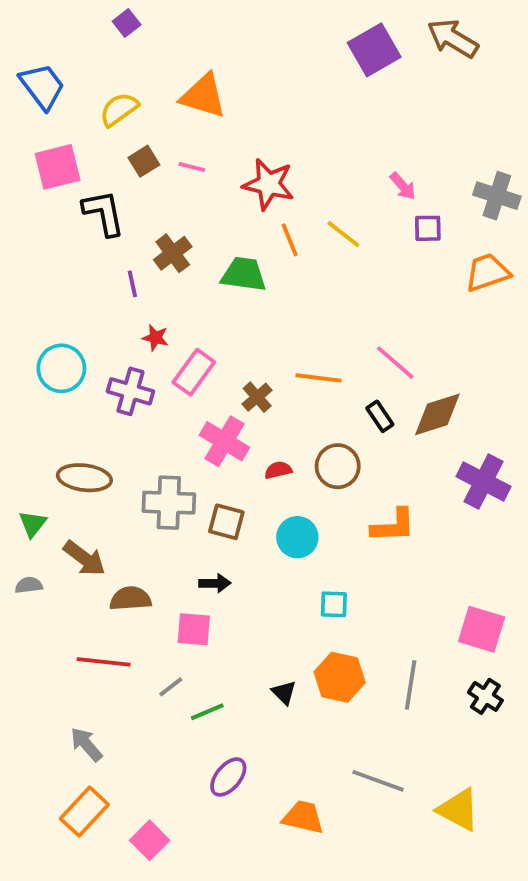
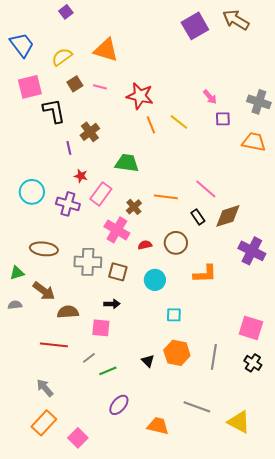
orange trapezoid: (487, 272) -> (254, 142), turned 30
green trapezoid: (244, 274) -> (127, 163), moved
green triangle: (33, 524) -> (17, 273), turned 35

